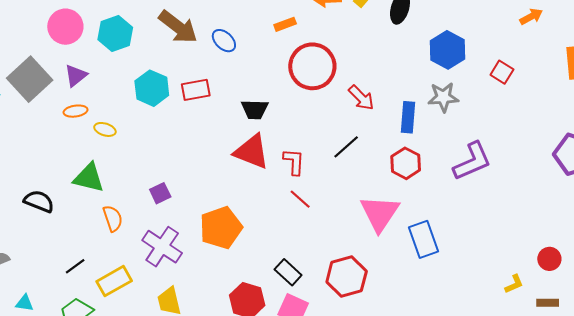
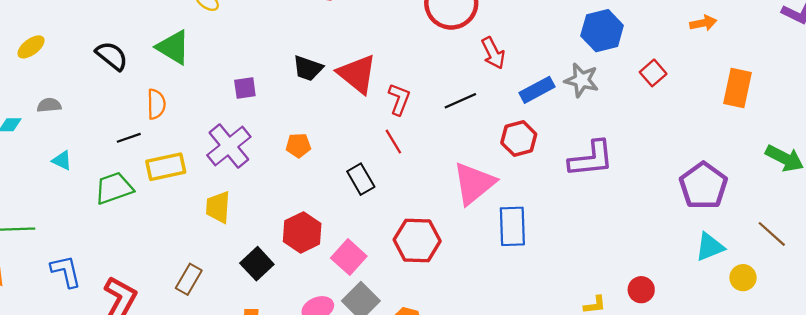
black trapezoid: (255, 109) -> (308, 68), moved
blue rectangle: (408, 117) -> (537, 90), turned 40
orange semicircle: (113, 218) -> (156, 104), moved
orange pentagon: (221, 228) -> (298, 145), size x0.5
black rectangle: (288, 272) -> (361, 179), moved

